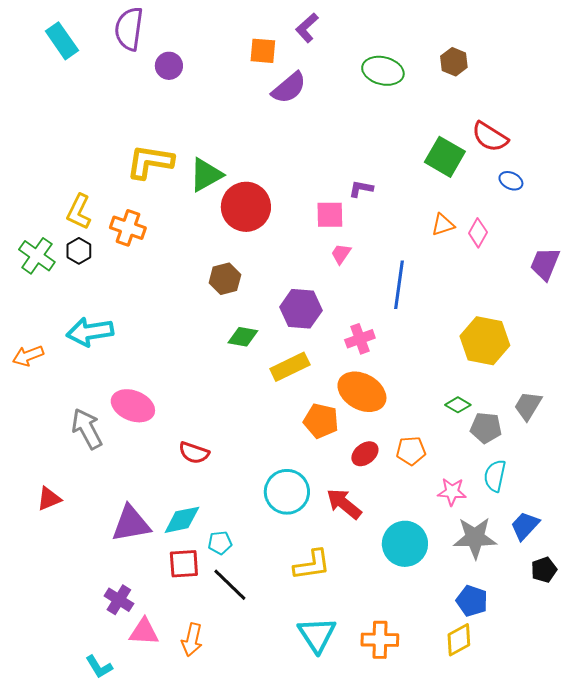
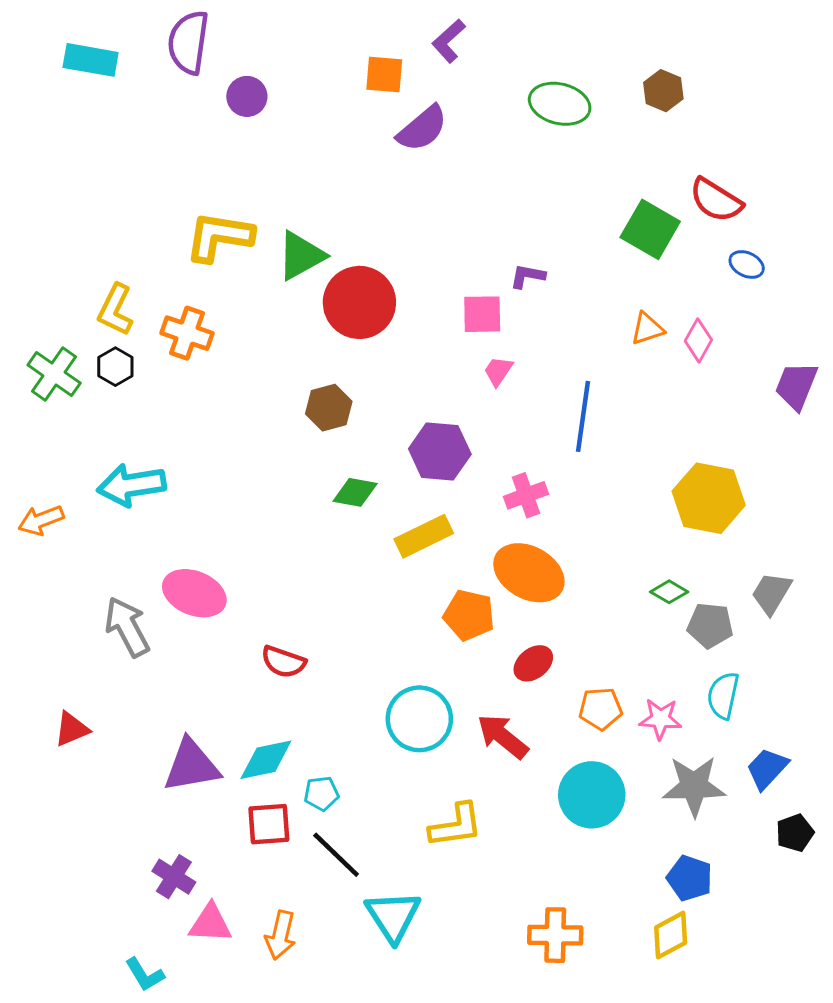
cyan rectangle: (62, 41) -> (91, 60), turned -45
orange pentagon: (411, 451) -> (601, 709), moved
cyan triangle: (317, 635) -> (393, 916), moved

